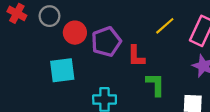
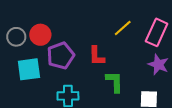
gray circle: (49, 16) -> (16, 37), moved
purple pentagon: (106, 42) -> (61, 56), moved

